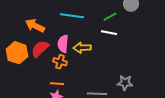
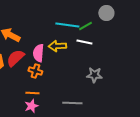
cyan line: (72, 16) -> (67, 25), moved
yellow arrow: (82, 48) -> (57, 46), moved
gray star: (125, 83) -> (94, 75), moved

